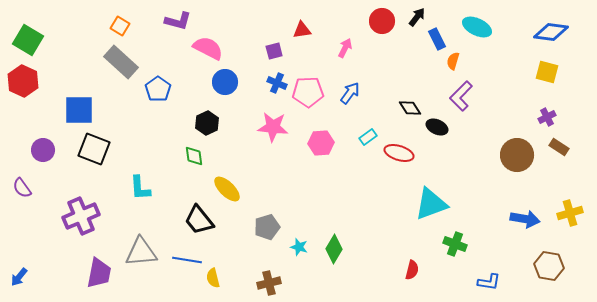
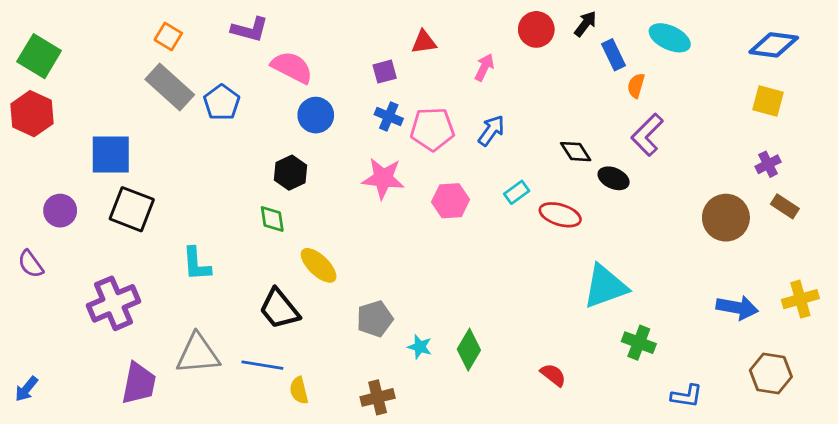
blue pentagon: (158, 89) -> (222, 102), moved
red semicircle: (412, 270) -> (553, 375), moved, turned -66

